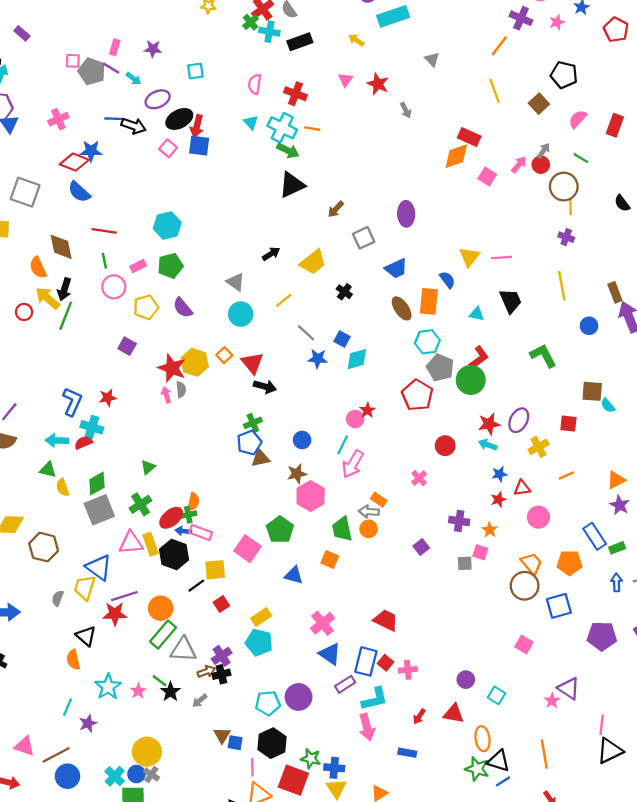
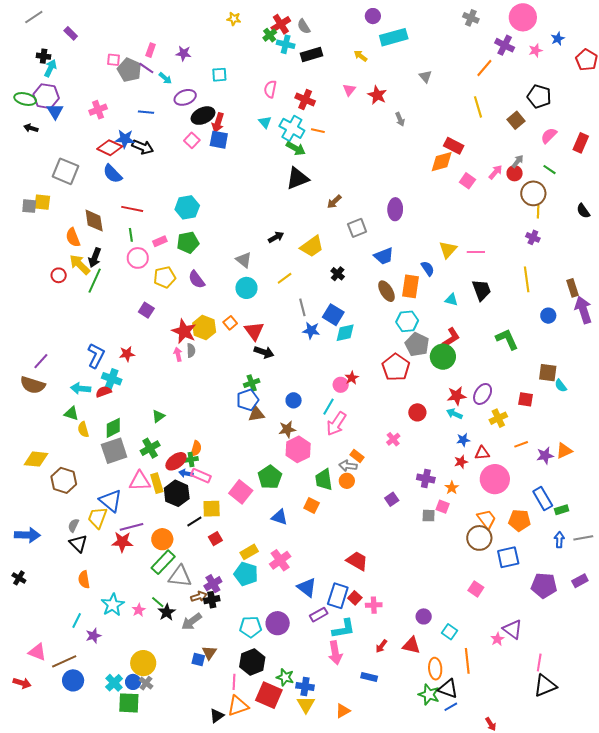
black arrow: (134, 126) -> (143, 147), moved
gray line: (306, 333) -> (302, 307), turned 30
blue square: (342, 339) -> (333, 315), size x1.5
purple star: (620, 505) -> (545, 456), moved, turned 30
pink circle: (538, 517) -> (495, 479), size x1.5
pink cross: (323, 623) -> (280, 560), moved
black triangle: (86, 636) -> (78, 543), moved
gray arrow: (200, 701) -> (192, 621), size x1.5
blue square: (235, 743) -> (198, 660), moved
orange line: (544, 754) -> (467, 661), moved

